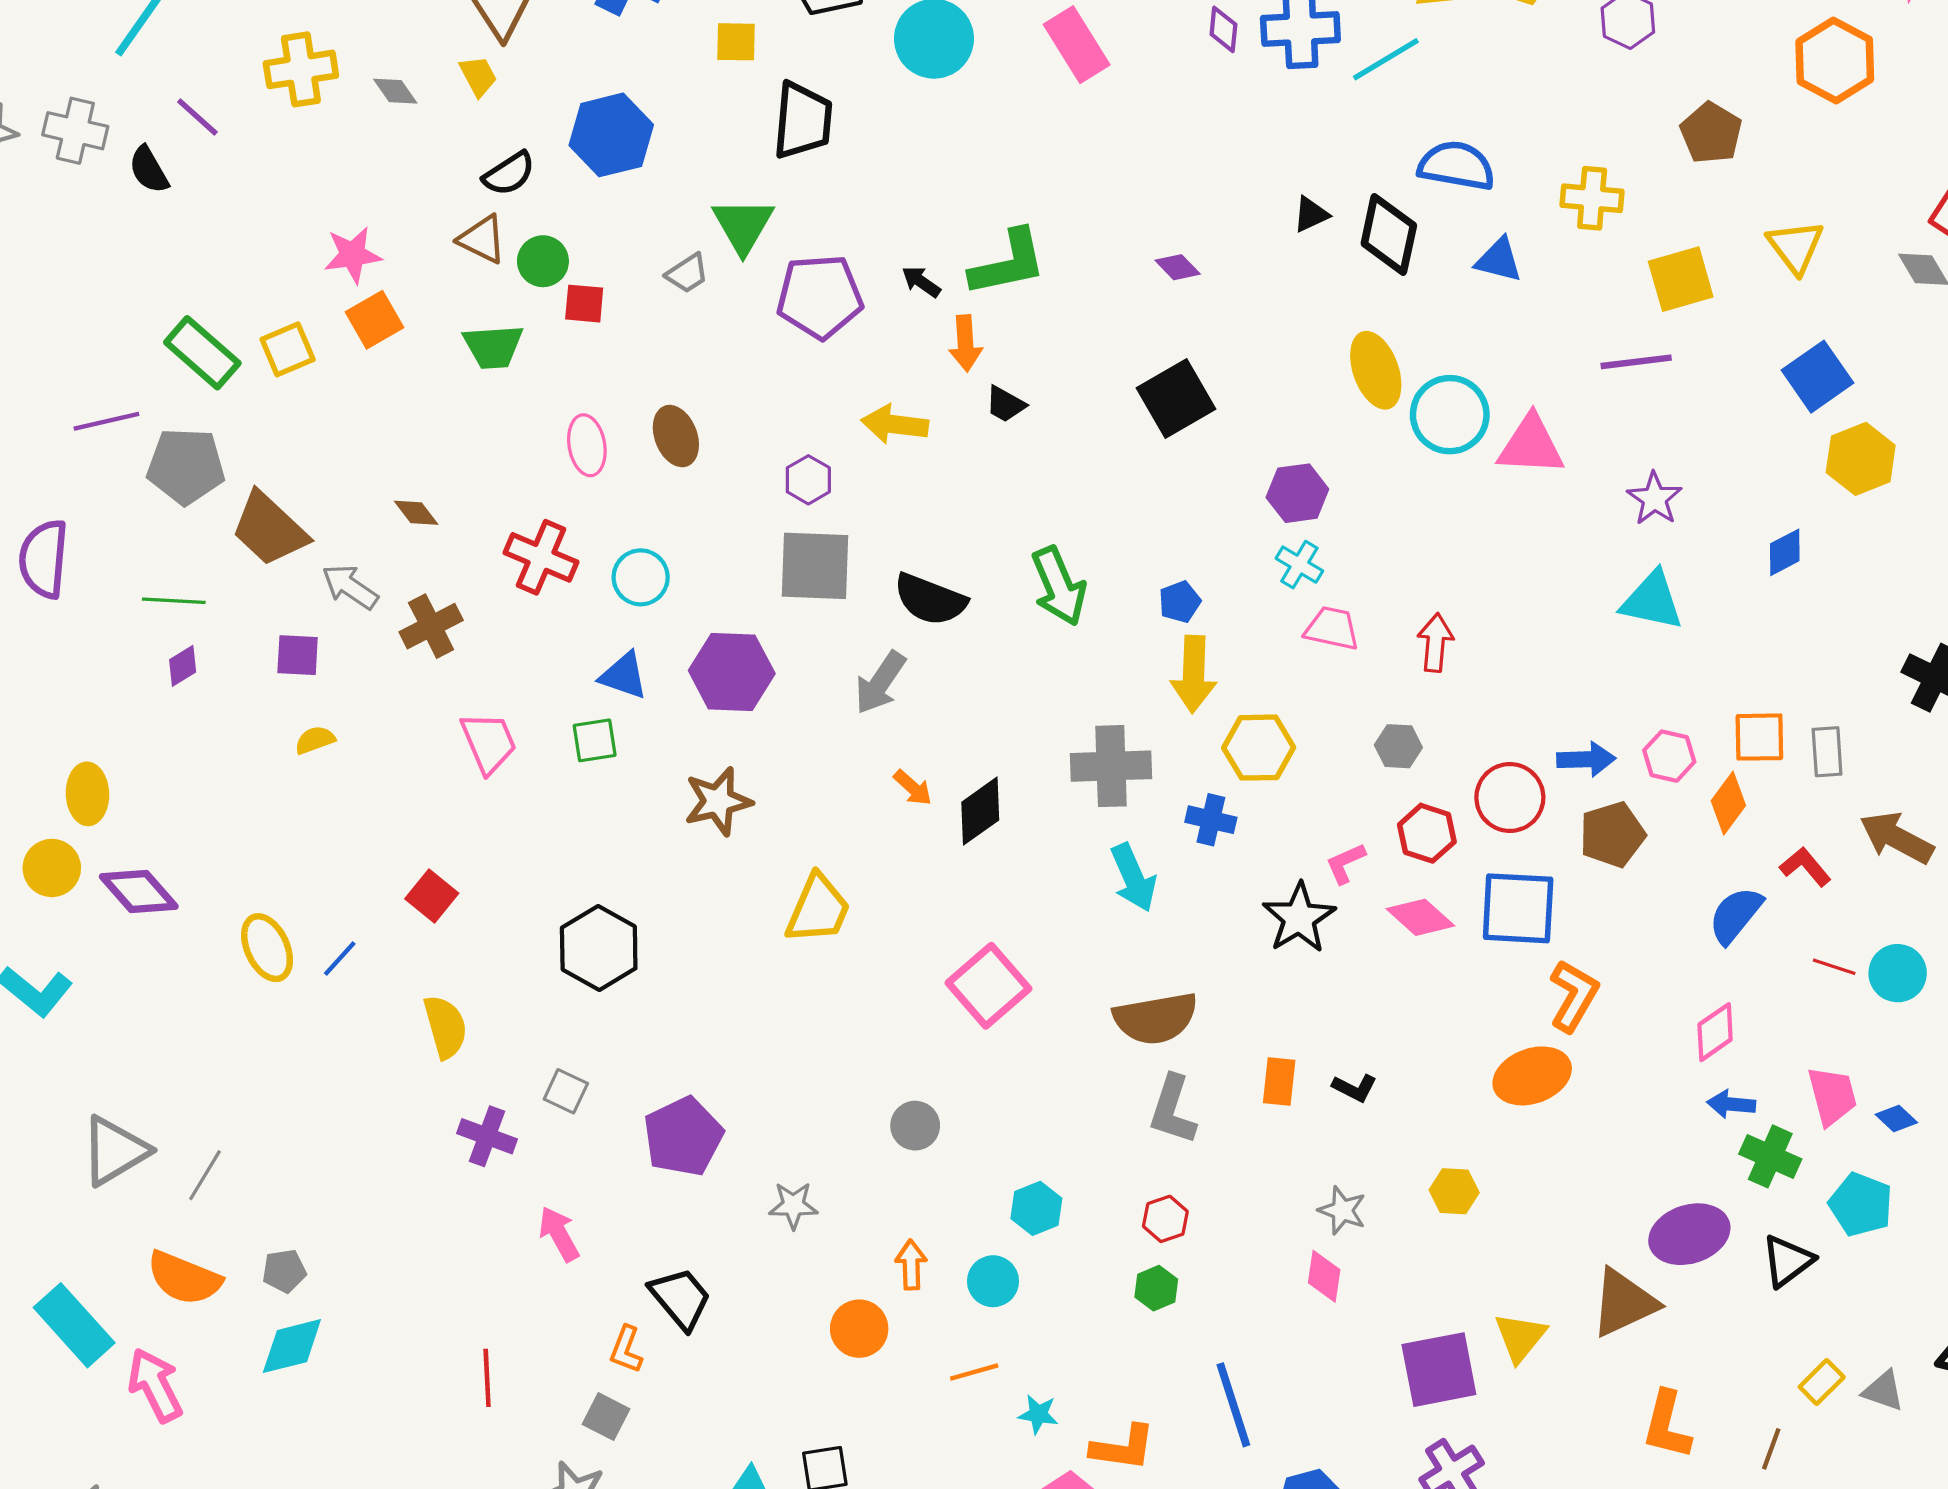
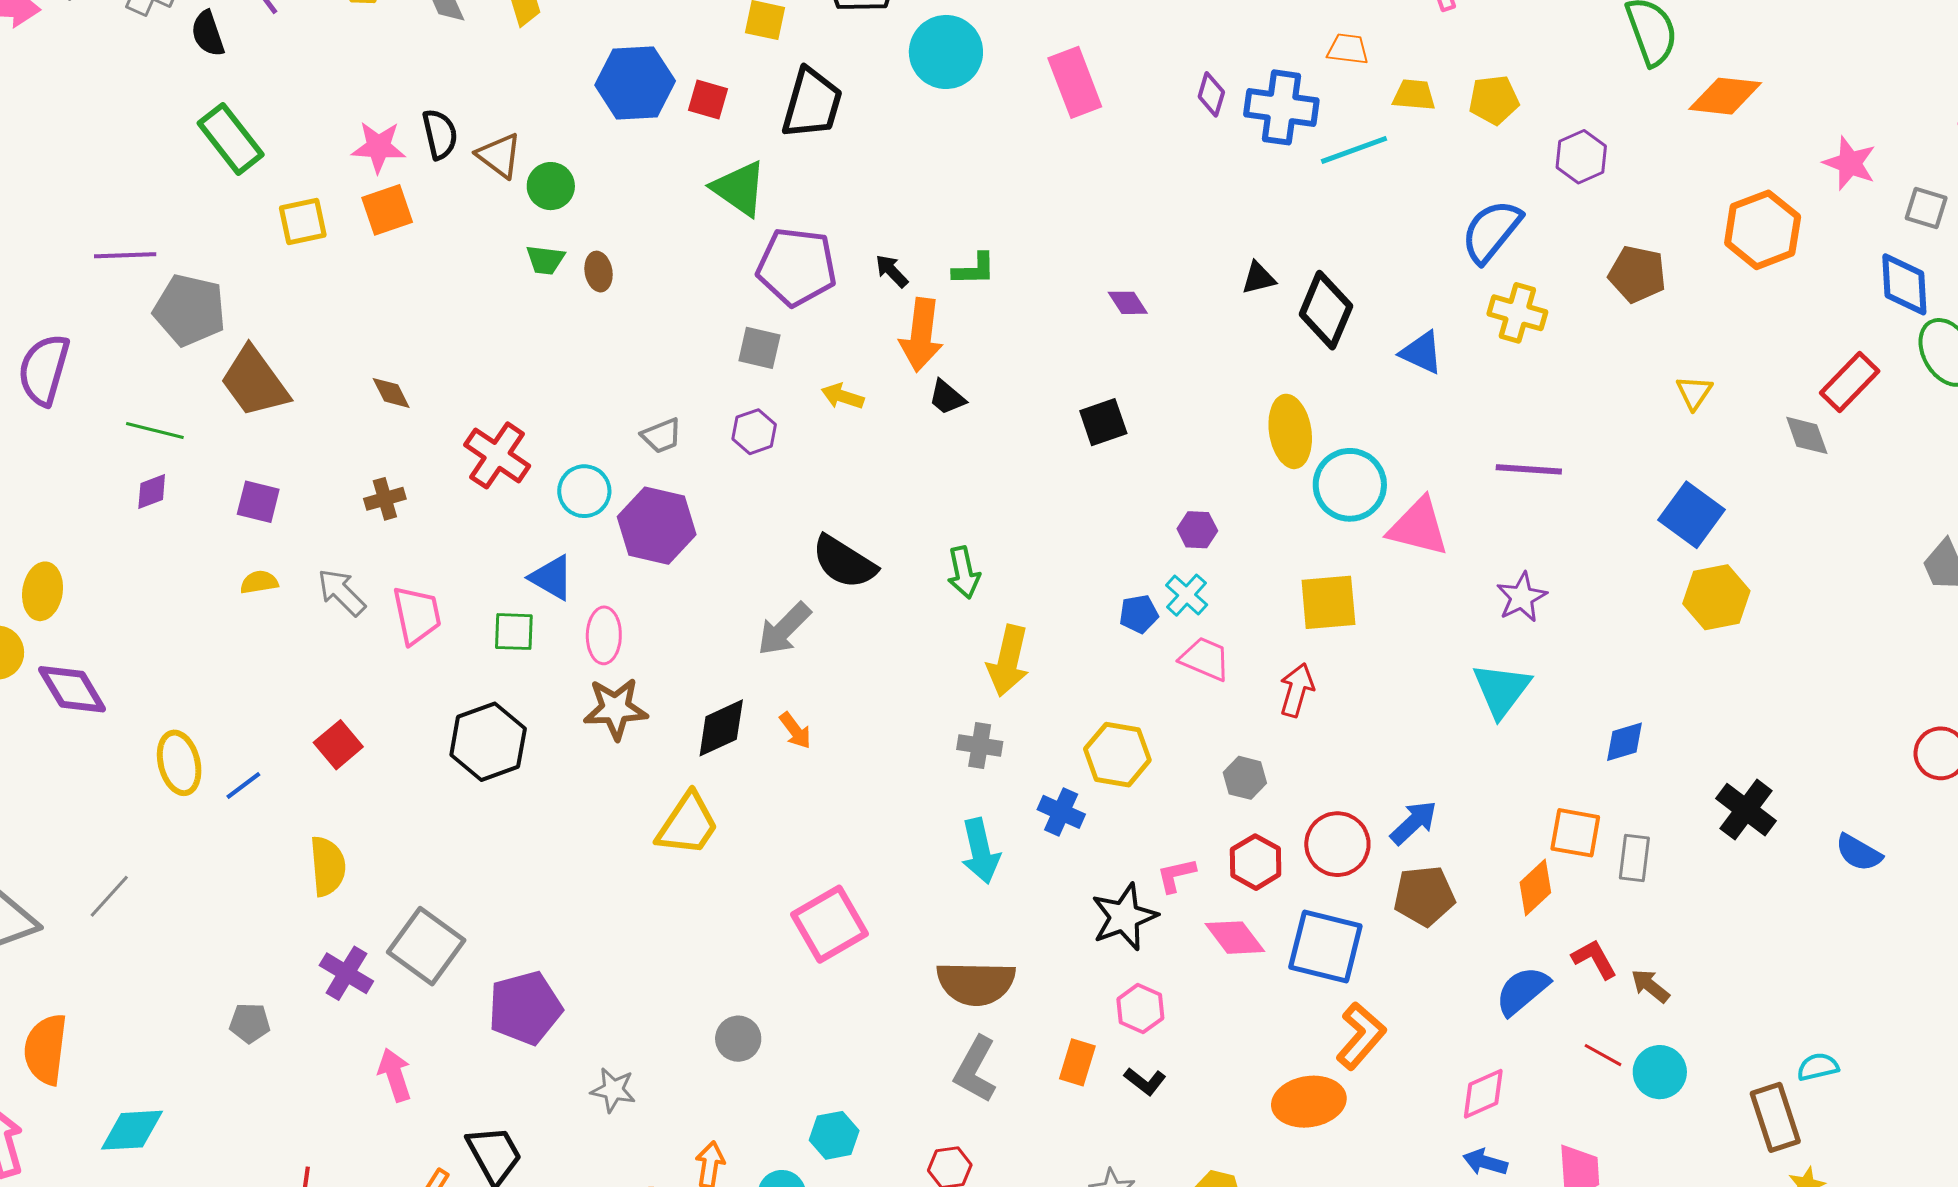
brown pentagon: (1711, 133) -> (1637, 274), turned -30
blue semicircle: (1457, 166) -> (1491, 231), moved, turned -72
black semicircle: (509, 174) -> (440, 134), moved, turned -81
green triangle: (743, 225) -> (739, 188), turned -36
yellow triangle: (1795, 247) -> (1694, 392), size x0.7
green L-shape: (1008, 263) -> (974, 269), size x0.6
gray trapezoid: (687, 273) -> (661, 436), moved
yellow square: (1681, 279) -> (1328, 602), moved
red square: (584, 304) -> (708, 99), moved
orange arrow: (965, 343) -> (921, 335), size x1.4
green trapezoid: (493, 347) -> (545, 260), moved, size x0.7
green rectangle: (202, 353) -> (231, 139), moved
blue square: (1818, 377) -> (1691, 515), turned -30
black square: (1176, 398) -> (1103, 422), size x0.7
yellow arrow: (895, 424) -> (843, 396), size x0.7
brown ellipse: (676, 436) -> (599, 272), moved, size x0.7
pink ellipse: (587, 445) -> (604, 635), moved
purple hexagon: (1297, 493) -> (1197, 530), size x0.7
blue diamond: (1785, 552) -> (1624, 742), moved
gray square: (815, 566) -> (759, 348), moved, size x0.6
green arrow: (1059, 586) -> (964, 573), size x0.7
gray arrow: (350, 587) -> (342, 592), moved
cyan triangle: (1652, 601) -> (1501, 690), turned 44
blue pentagon: (1180, 602) -> (1139, 614), moved
brown cross: (431, 626) -> (385, 499), size x0.7
purple hexagon: (732, 672) -> (657, 526), moved
yellow arrow: (1194, 674) -> (1008, 661), moved
pink hexagon: (1669, 756) -> (1140, 1009), moved
blue arrow: (1586, 759) -> (1414, 823), turned -52
gray cross: (1111, 766) -> (980, 746), size x0.6
black diamond: (980, 811) -> (721, 728), moved
brown arrow: (1897, 838) -> (1650, 986), moved, size x0.6
black hexagon: (599, 948) -> (488, 742), moved
gray square: (566, 1091) -> (426, 946), size x1.8
gray line: (205, 1175) -> (109, 896), moved
gray pentagon: (284, 1271) -> (250, 1023), moved
orange semicircle: (184, 1278) -> (46, 1049), turned 64

